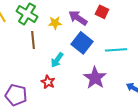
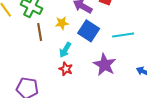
yellow star: (55, 23) -> (62, 23), moved
red star: (48, 82) -> (66, 69), moved

